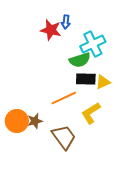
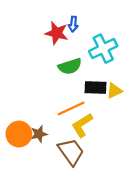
green semicircle: (80, 60) -> (70, 66), moved
yellow L-shape: (91, 113) -> (82, 125), moved

